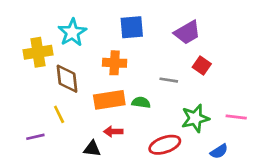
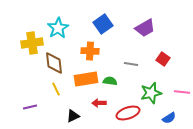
blue square: (132, 27) -> (103, 24), turned -30
red square: (202, 65) -> (163, 59), moved
yellow line: (59, 114) -> (56, 89), moved
red arrow: (113, 132) -> (99, 103), moved
black triangle: (92, 149) -> (73, 116), turned -32

